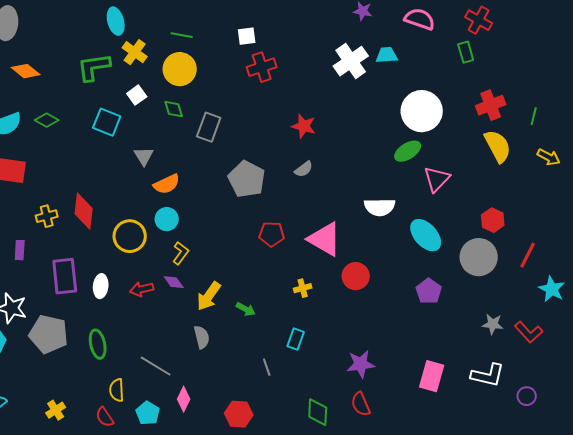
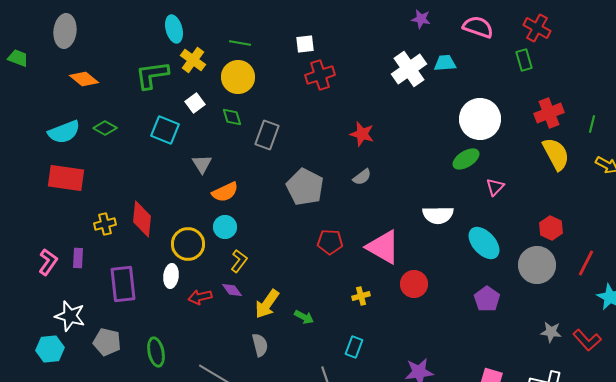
pink triangle: (437, 179) -> (495, 187), size x0.7
white ellipse: (101, 286) -> (171, 276), moved
gray pentagon: (49, 334) -> (107, 342), size x0.7

